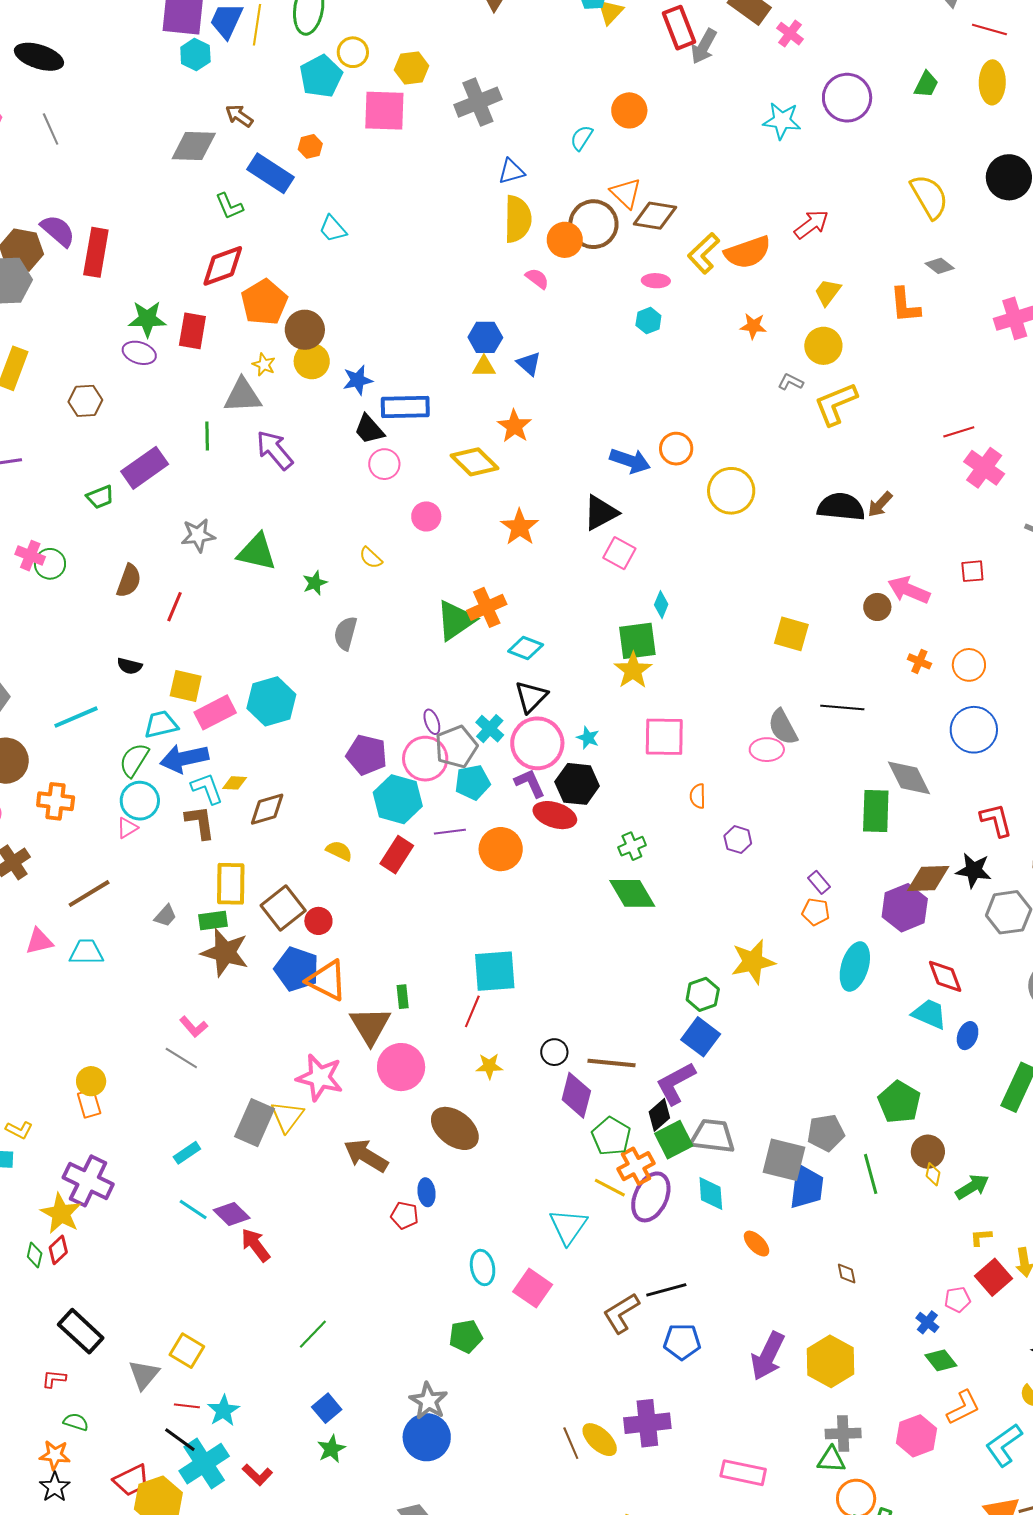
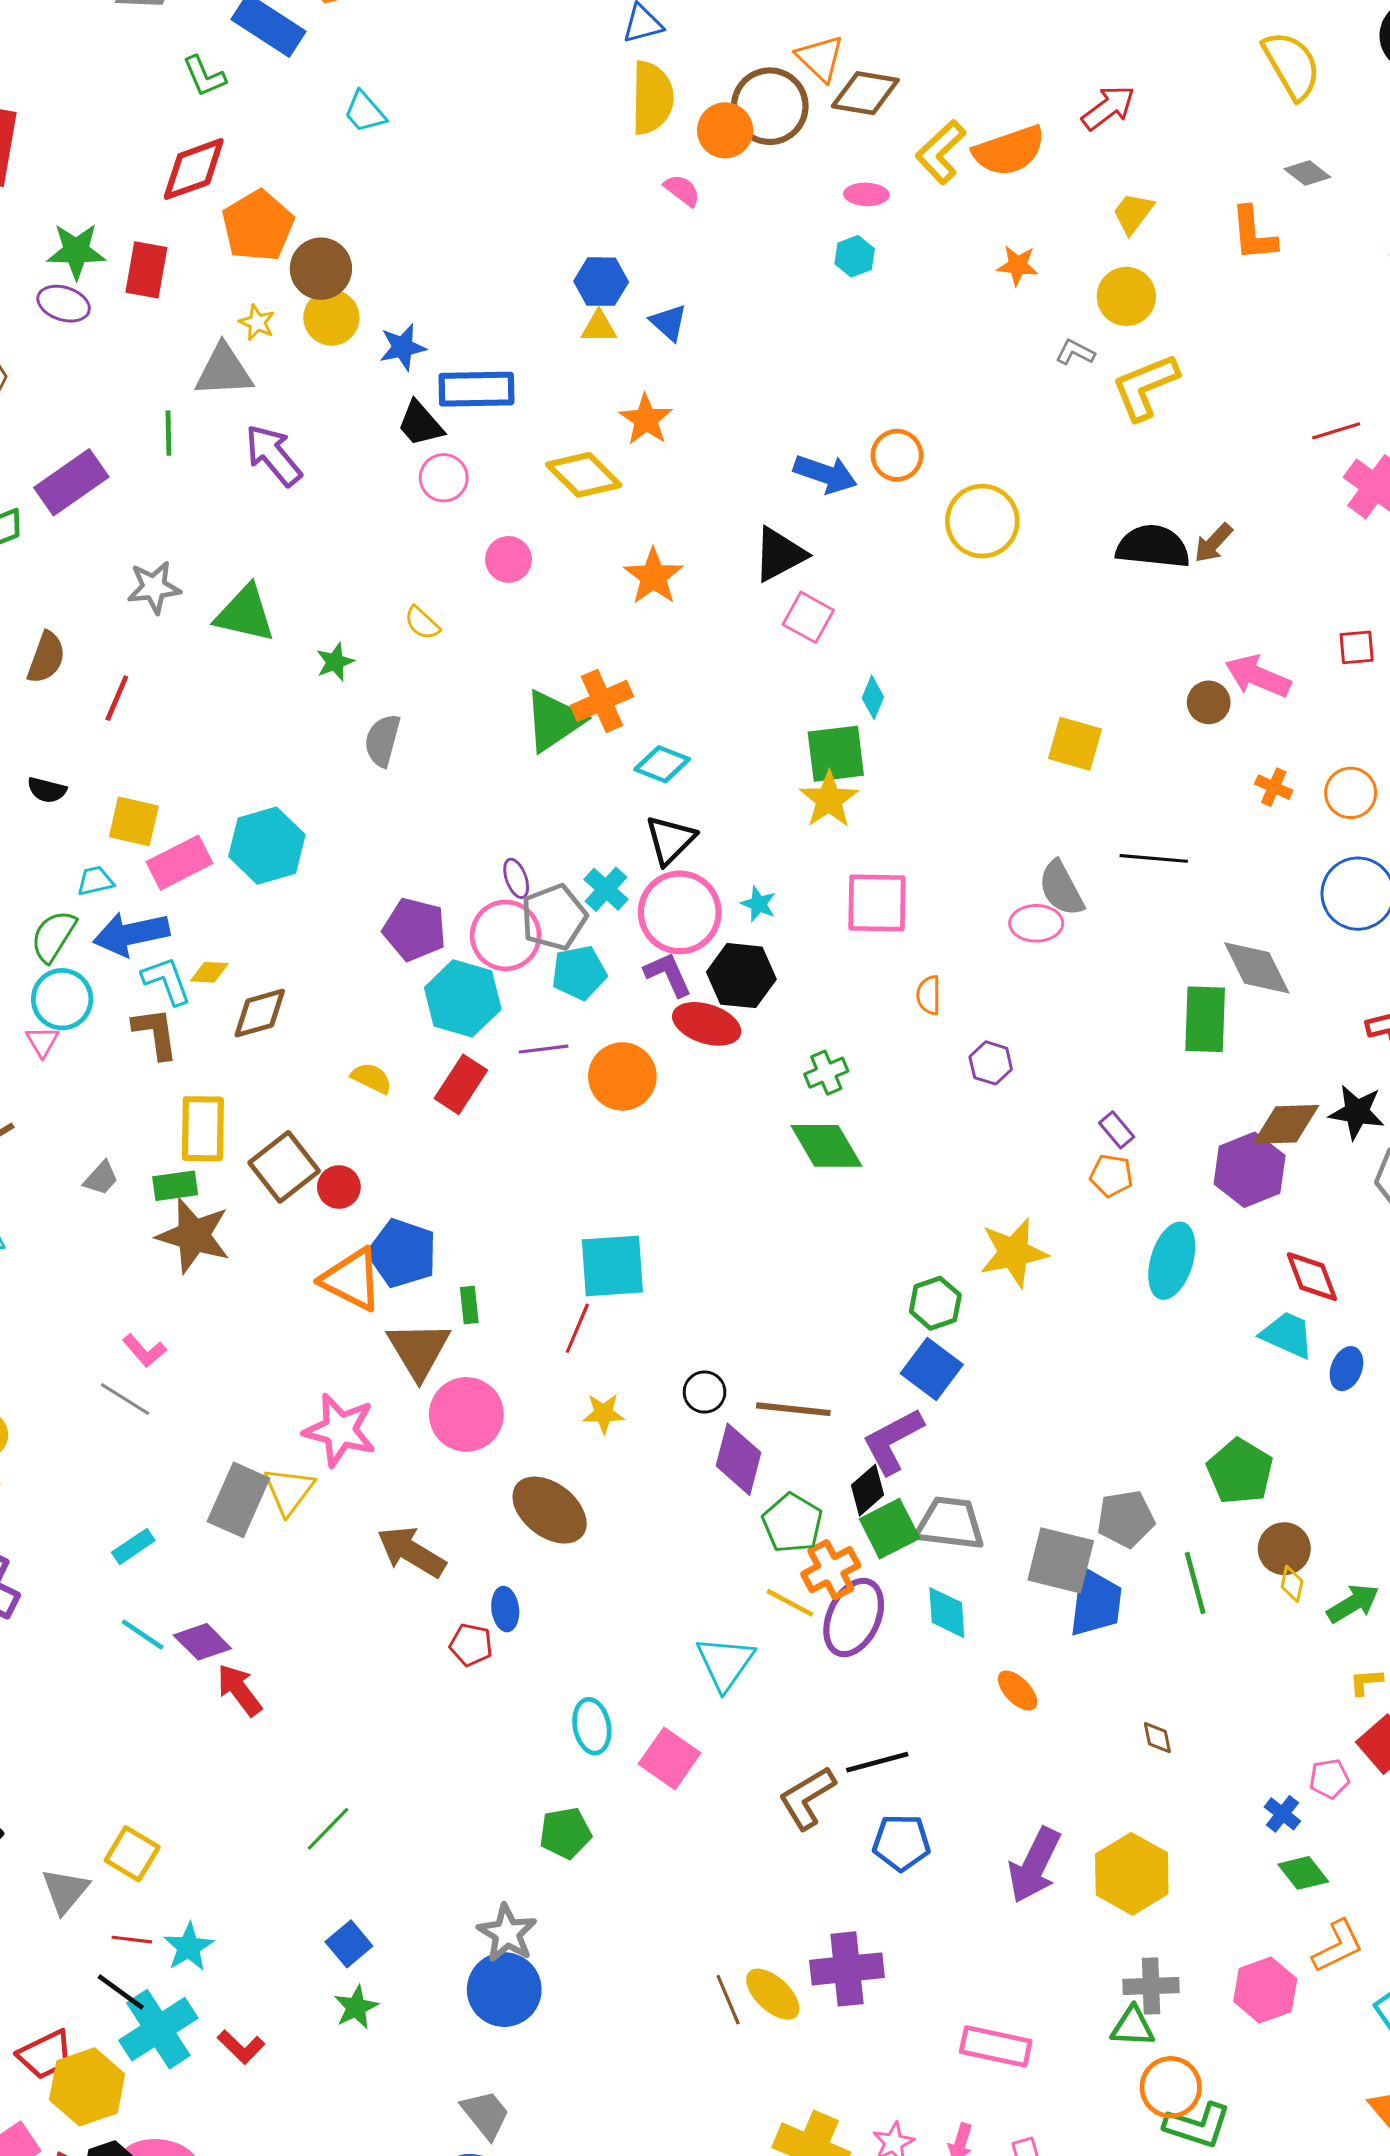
cyan trapezoid: (161, 724) -> (95, 881), size x0.7
pink triangle: (127, 828) -> (42, 1041), turned -30
blue pentagon: (297, 969) -> (402, 1253), moved

